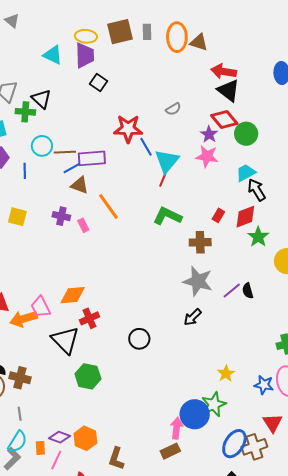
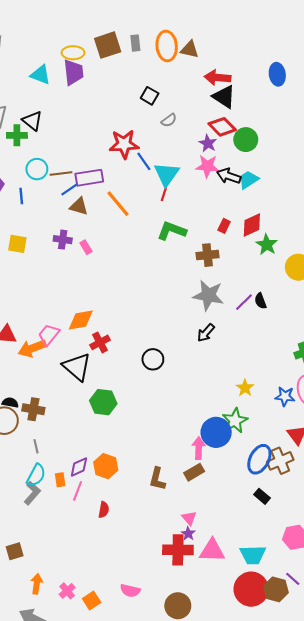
black square: (99, 82) -> (150, 96), moved
black arrow: (257, 190) -> (229, 176), moved, turned -35
orange line: (108, 206) -> (118, 204), moved
pink trapezoid: (41, 307) -> (49, 335), turned 70
purple diamond: (59, 437) -> (79, 467), turned -40
brown L-shape: (116, 459) -> (157, 479), moved

